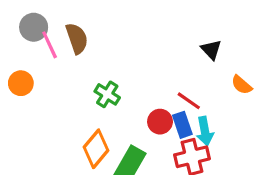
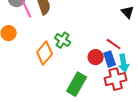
orange diamond: (96, 149) -> (45, 53), moved

